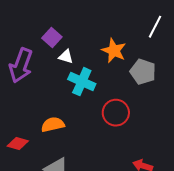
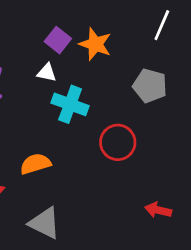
purple square: (52, 38) -> (58, 40), moved
orange star: (114, 51) -> (95, 44), moved

